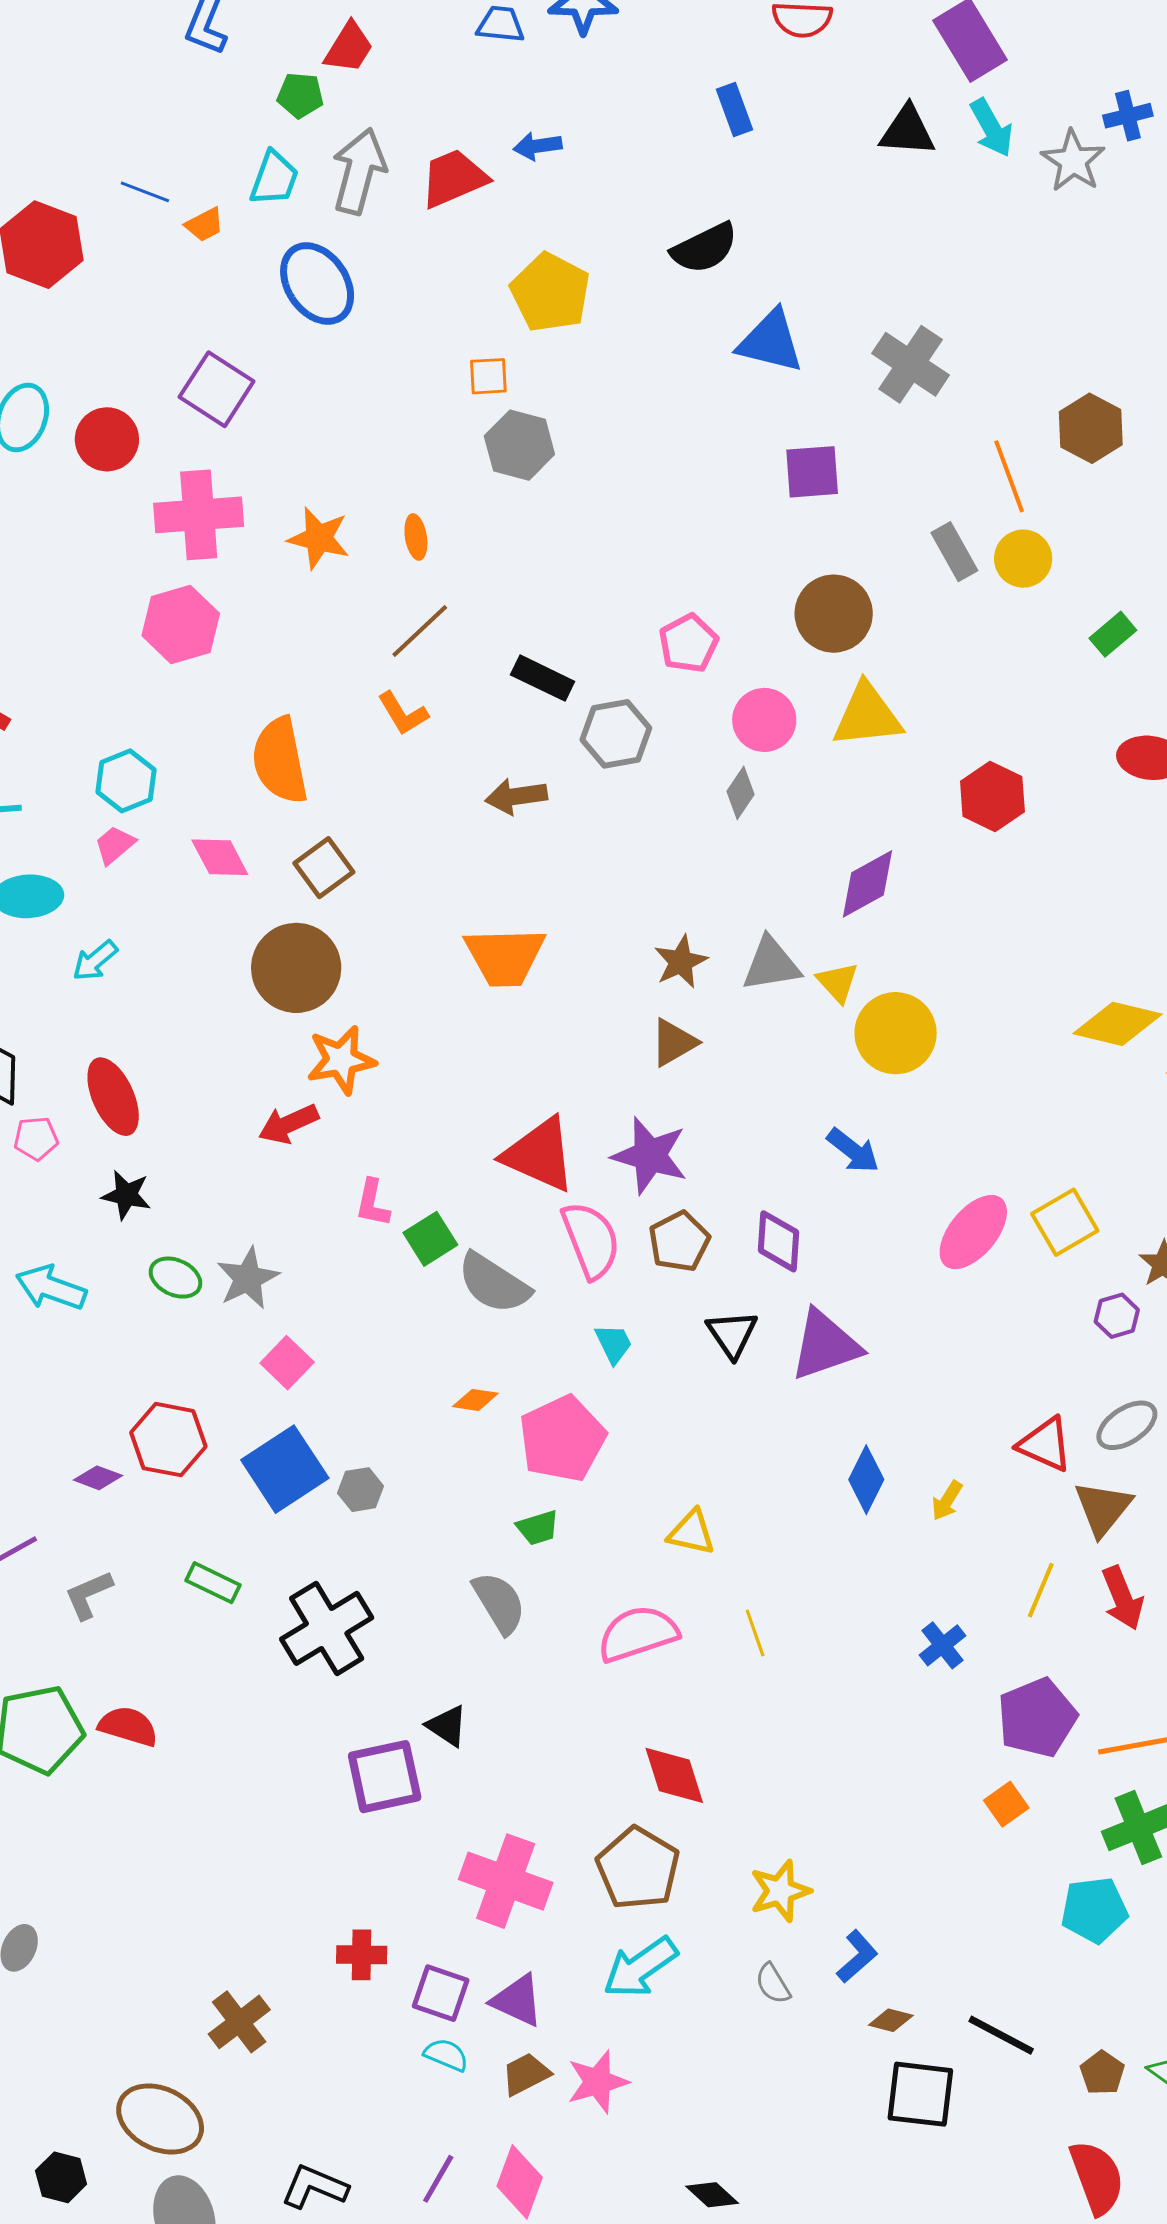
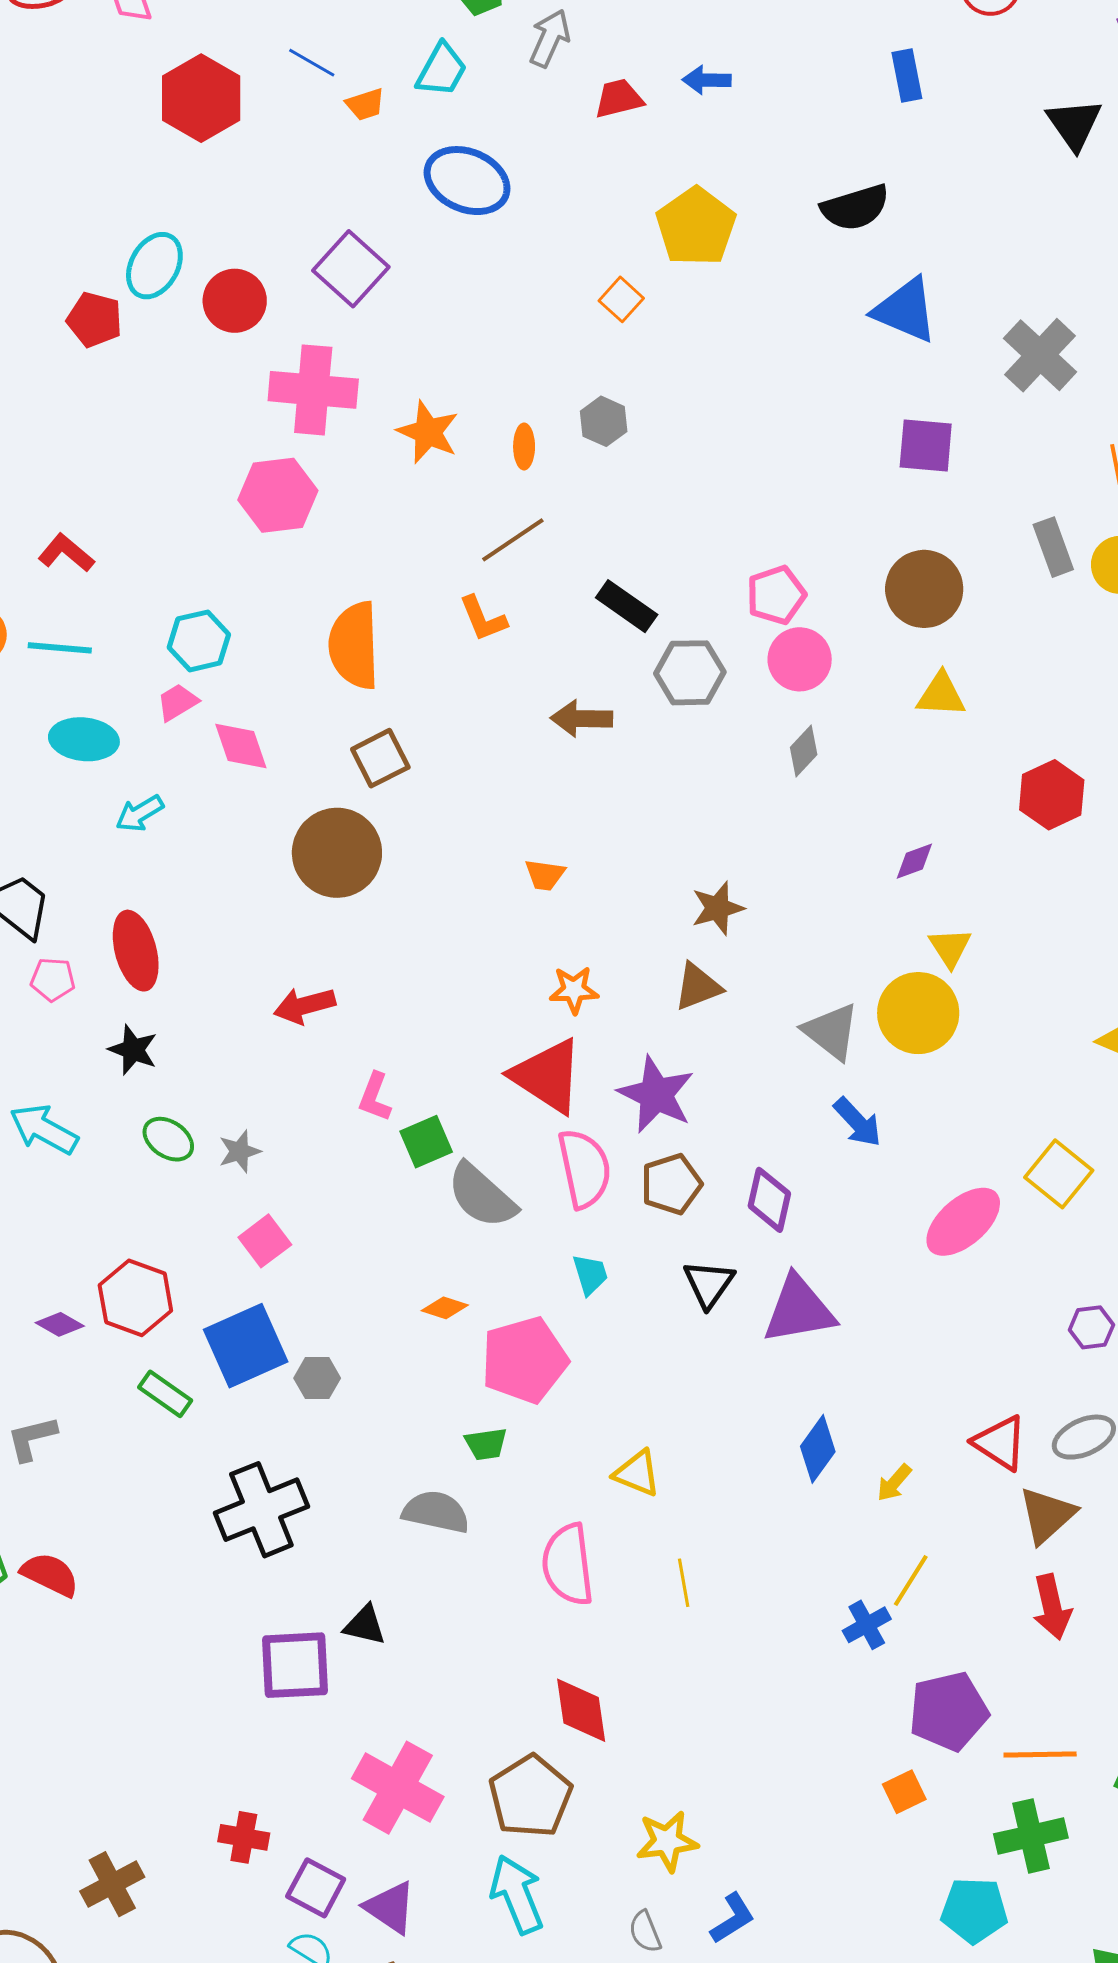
black triangle: (907, 131) -> (1074, 124), turned 42
gray arrow: (359, 171) -> (550, 38), moved, size x0.7
red trapezoid: (454, 178) -> (619, 98), size x0.7
blue ellipse: (317, 284) -> (467, 181), turned -42
orange square: (488, 376) -> (621, 299), turned 36
gray hexagon: (519, 445) -> (604, 421), moved, size x0.7
yellow triangle: (867, 715) -> (941, 695), size x0.7
pink circle: (764, 720) -> (800, 659), moved
pink diamond: (220, 857) -> (241, 746), moved
purple diamond: (868, 884) -> (914, 861), size x0.6
orange trapezoid: (505, 957) -> (545, 875), size x0.5
gray triangle: (771, 964) -> (831, 1032), moved, turned 38
yellow triangle: (838, 982) -> (950, 948), moved
orange star: (341, 1060) -> (574, 990), moved, size x0.7
yellow square: (1065, 1222) -> (1059, 1174), moved, turned -30
gray star: (248, 1278) -> (240, 1151), size x0.7
green rectangle: (213, 1583) -> (165, 1394), moved
yellow line: (1041, 1590) -> (911, 1581), moved
gray semicircle: (499, 1603) -> (436, 1512), turned -56
pink semicircle: (638, 1634) -> (568, 1565), turned -88
black triangle: (447, 1726) -> (365, 1625), turned -30
cyan arrow: (640, 1967) -> (517, 1894), turned 94

